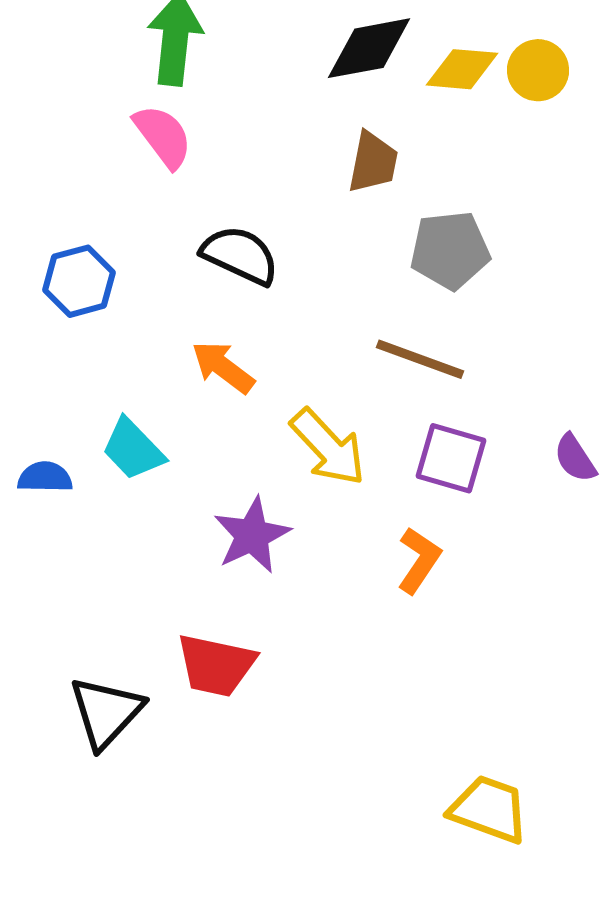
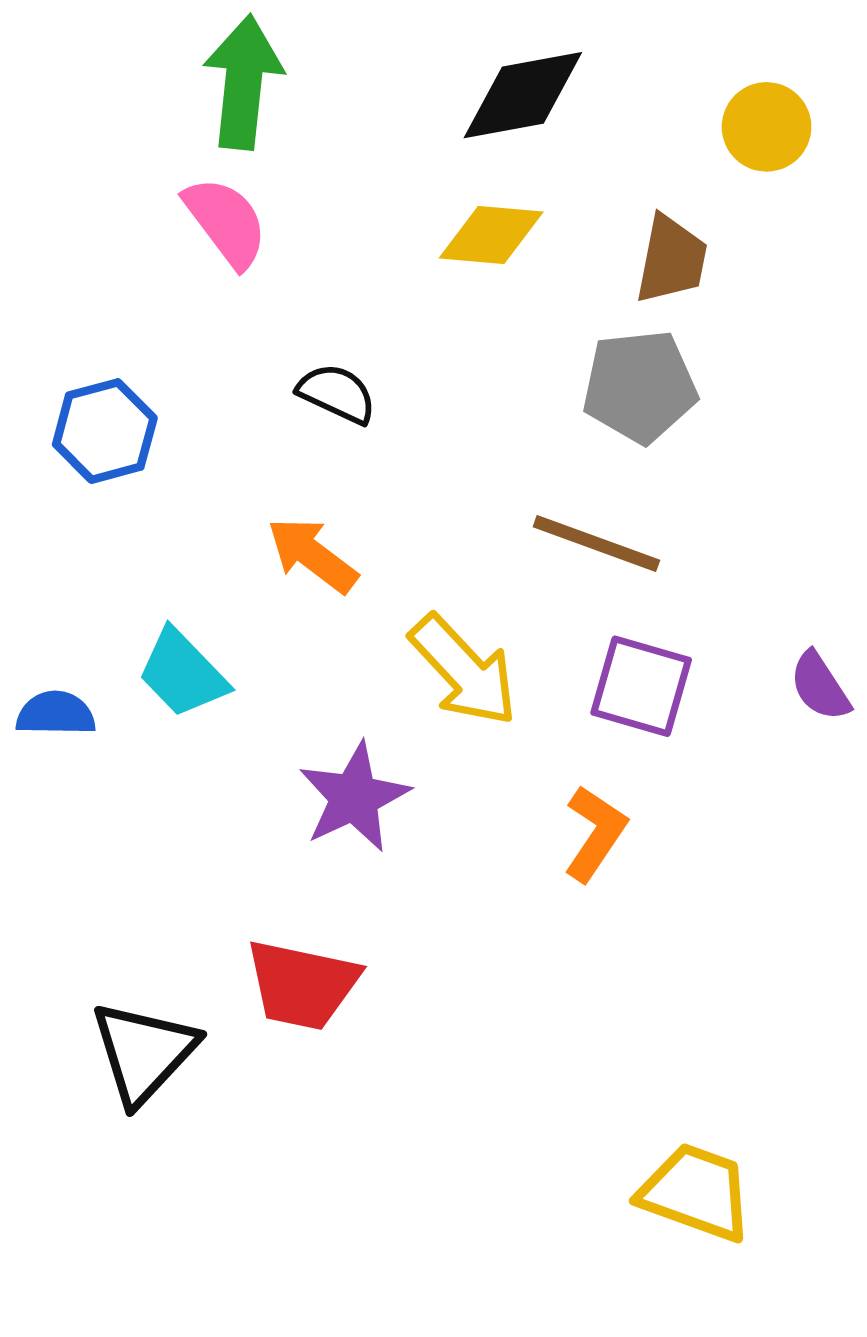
yellow diamond: (462, 69) -> (491, 235), moved
brown trapezoid: (373, 162) -> (671, 260), moved
black semicircle: (240, 255) -> (337, 394), size x0.7

